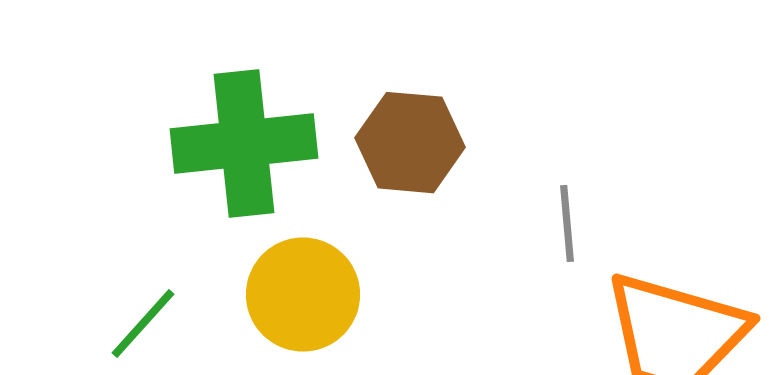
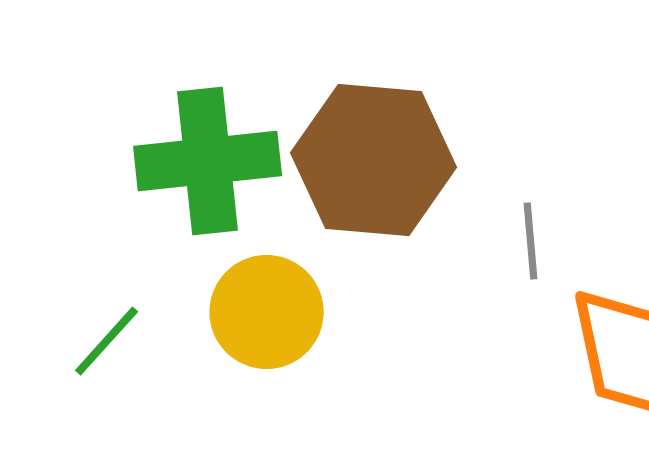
brown hexagon: (410, 143) -> (374, 160), size x1.5

